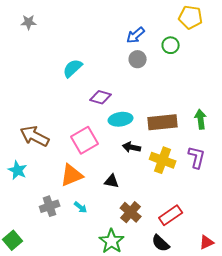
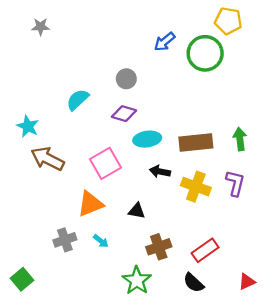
green circle: (171, 45) -> (205, 53), size x1.8
gray circle: (138, 59) -> (126, 79), moved
cyan semicircle: (73, 68) -> (78, 100), moved
cyan star: (18, 170) -> (28, 126), moved
brown cross: (131, 212) -> (159, 247), turned 30

